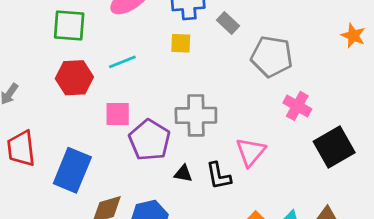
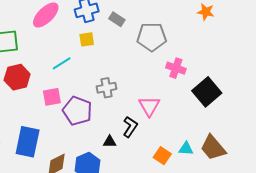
cyan line: (122, 62) -> (62, 63), moved
gray cross: (196, 115) -> (107, 88), size x0.7
black triangle: (183, 174) -> (110, 142), moved
black L-shape: (219, 176) -> (130, 127), turned -125

